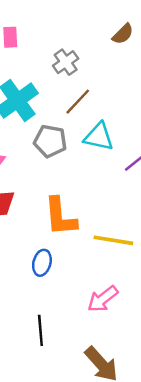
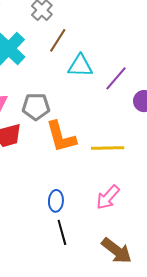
gray pentagon: (50, 141) -> (36, 107), moved
blue ellipse: (42, 263) -> (56, 201), moved

